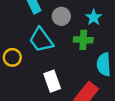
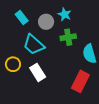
cyan star: (94, 17) -> (65, 14), moved
white rectangle: (52, 81) -> (38, 72), moved

